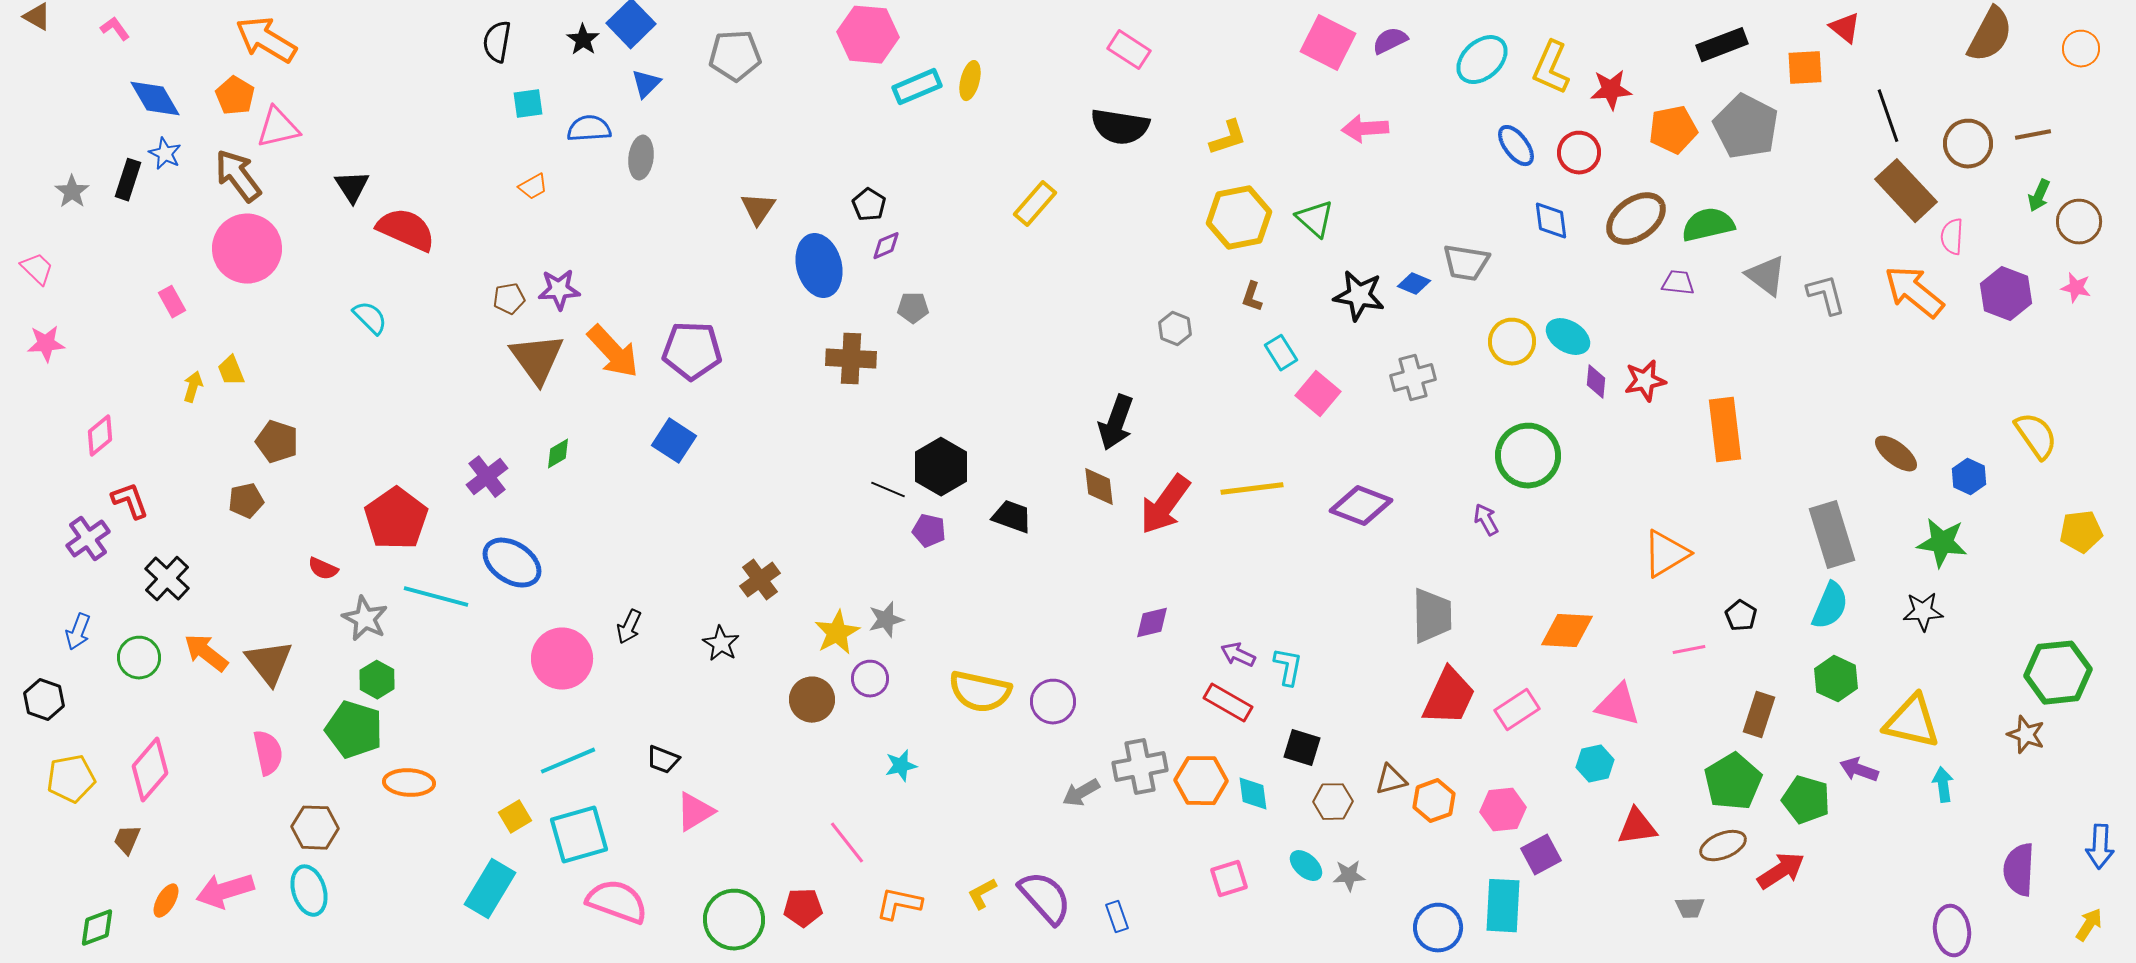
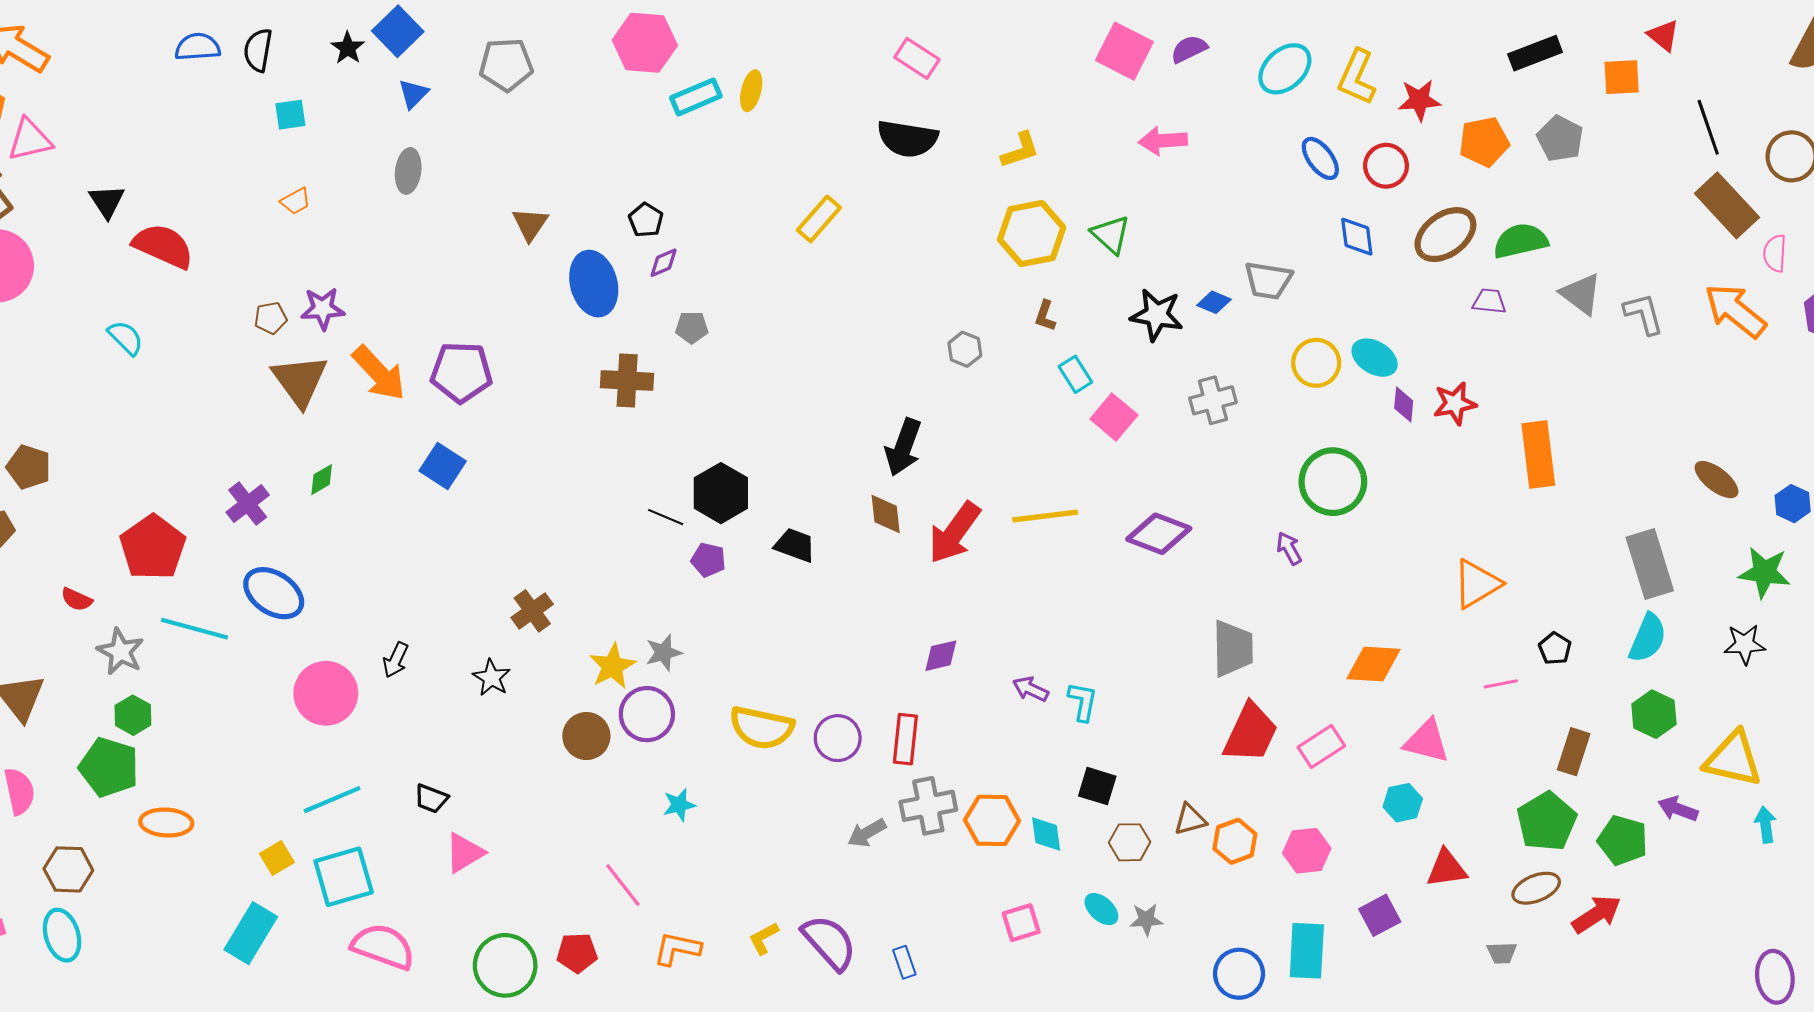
gray pentagon: (1746, 127) -> (1560, 139), size x0.7
blue semicircle: (589, 129) -> (198, 47), moved
purple circle: (870, 679) -> (647, 714), size x1.4
red rectangle: (1228, 703) -> (905, 739), moved, turned 66
purple square: (1541, 855) -> (1380, 915), moved

